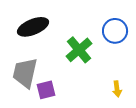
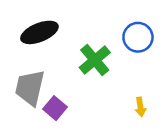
purple square: (46, 90) -> (55, 108), turned -36

